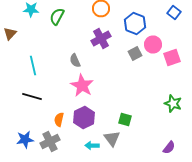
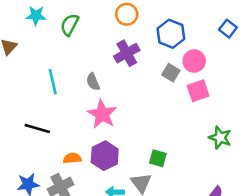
blue square: (174, 12) -> (228, 29), moved
gray square: (135, 54) -> (171, 73), turned -32
pink square: (172, 58) -> (198, 91), moved
cyan line: (33, 66) -> (53, 82), moved
orange semicircle: (59, 120) -> (72, 158), turned 72

